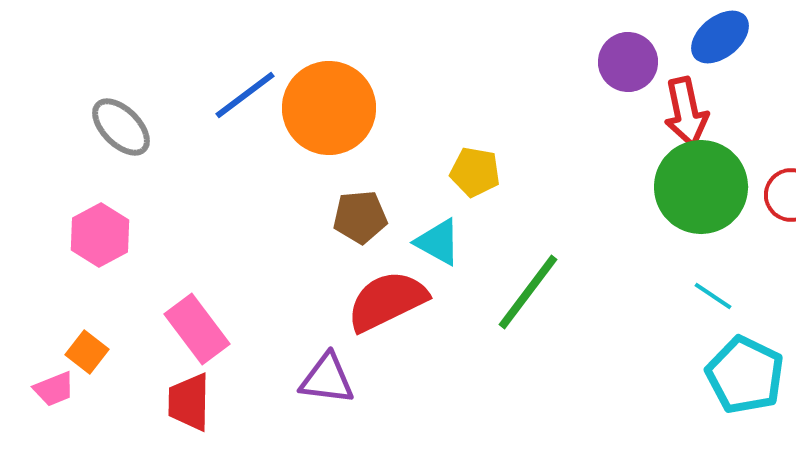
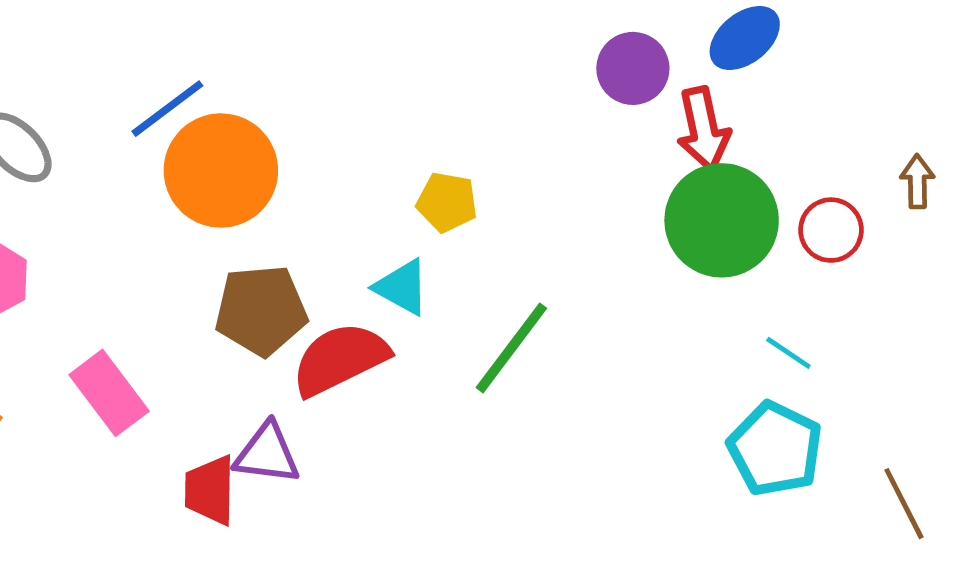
orange circle: (329, 108) -> (221, 171), moved
brown pentagon: (360, 217) -> (261, 310), moved, size x1.4
cyan line: (713, 296) -> (788, 353), moved
red trapezoid: (189, 402) -> (210, 490), moved

